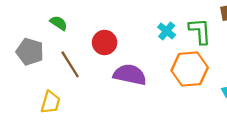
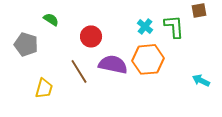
brown line: (70, 64) -> (79, 71), moved
orange hexagon: (190, 69) -> (148, 59), moved

